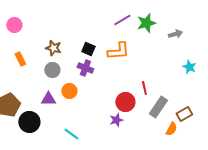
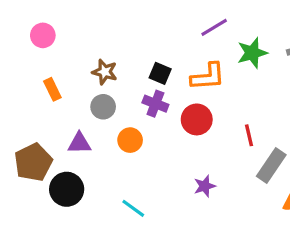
green star: (146, 23) -> (252, 53), moved
purple triangle: (48, 99) -> (79, 143), moved
red circle: (125, 102) -> (197, 119), moved

